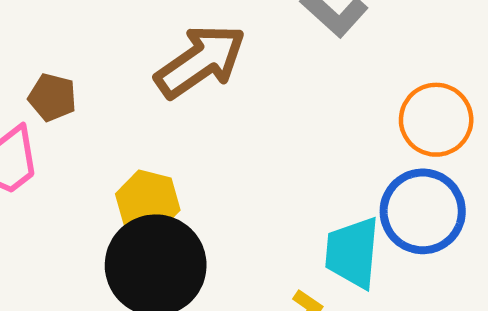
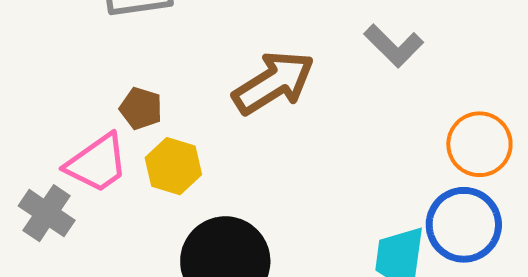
yellow hexagon: (148, 202) -> (173, 166), moved

